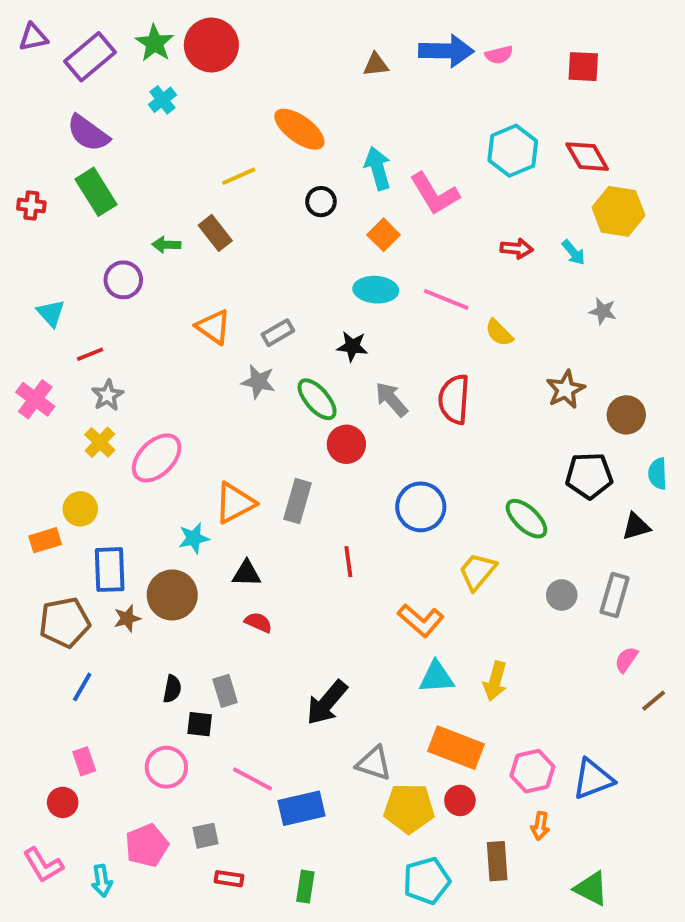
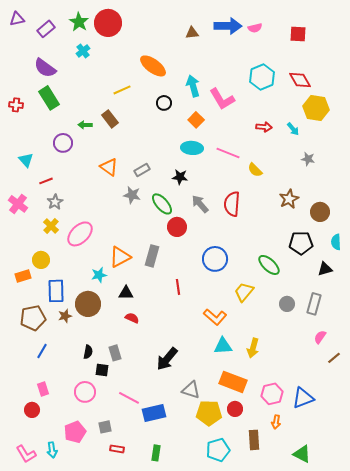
purple rectangle: (90, 57) -> (46, 29), size x0.7
pink L-shape: (43, 865) -> (26, 454), moved

